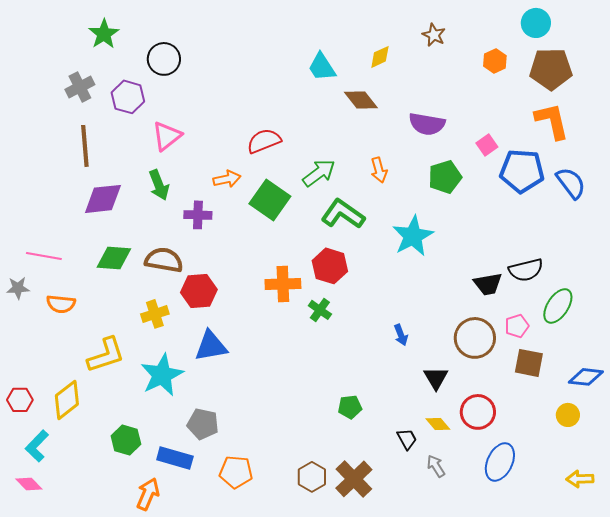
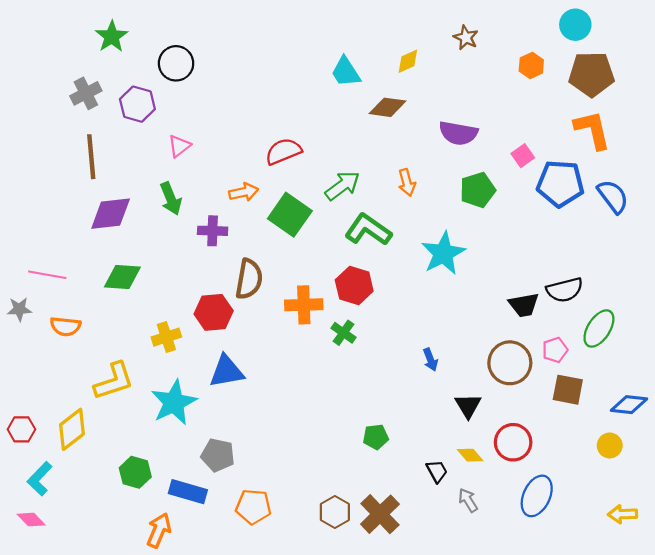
brown diamond: (361, 100) -> (387, 107), turned -44
pink triangle: (167, 136) -> (179, 146), size x0.7
brown semicircle: (164, 260) -> (249, 279), moved, turned 90

